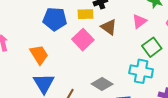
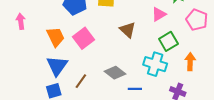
brown triangle: (109, 27) -> (128, 30), moved
pink square: (83, 40) -> (83, 38), moved

